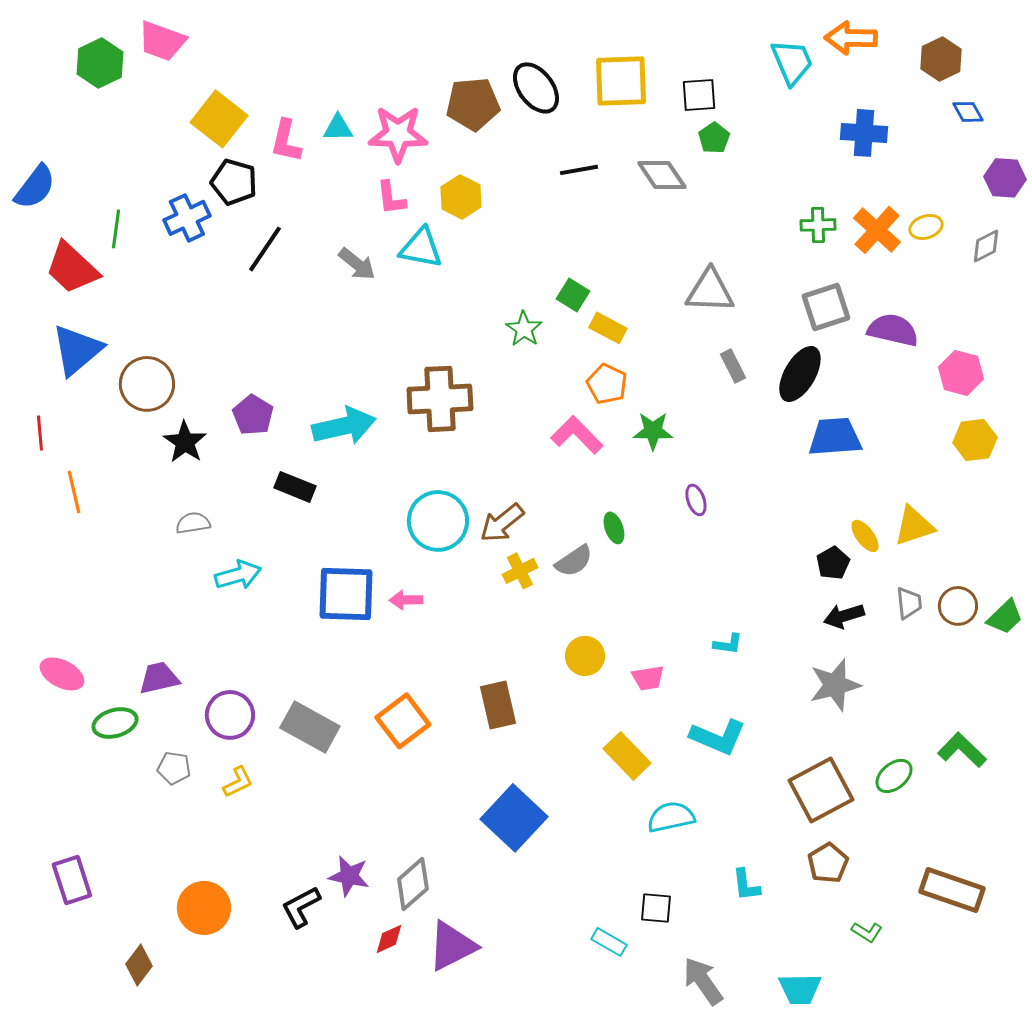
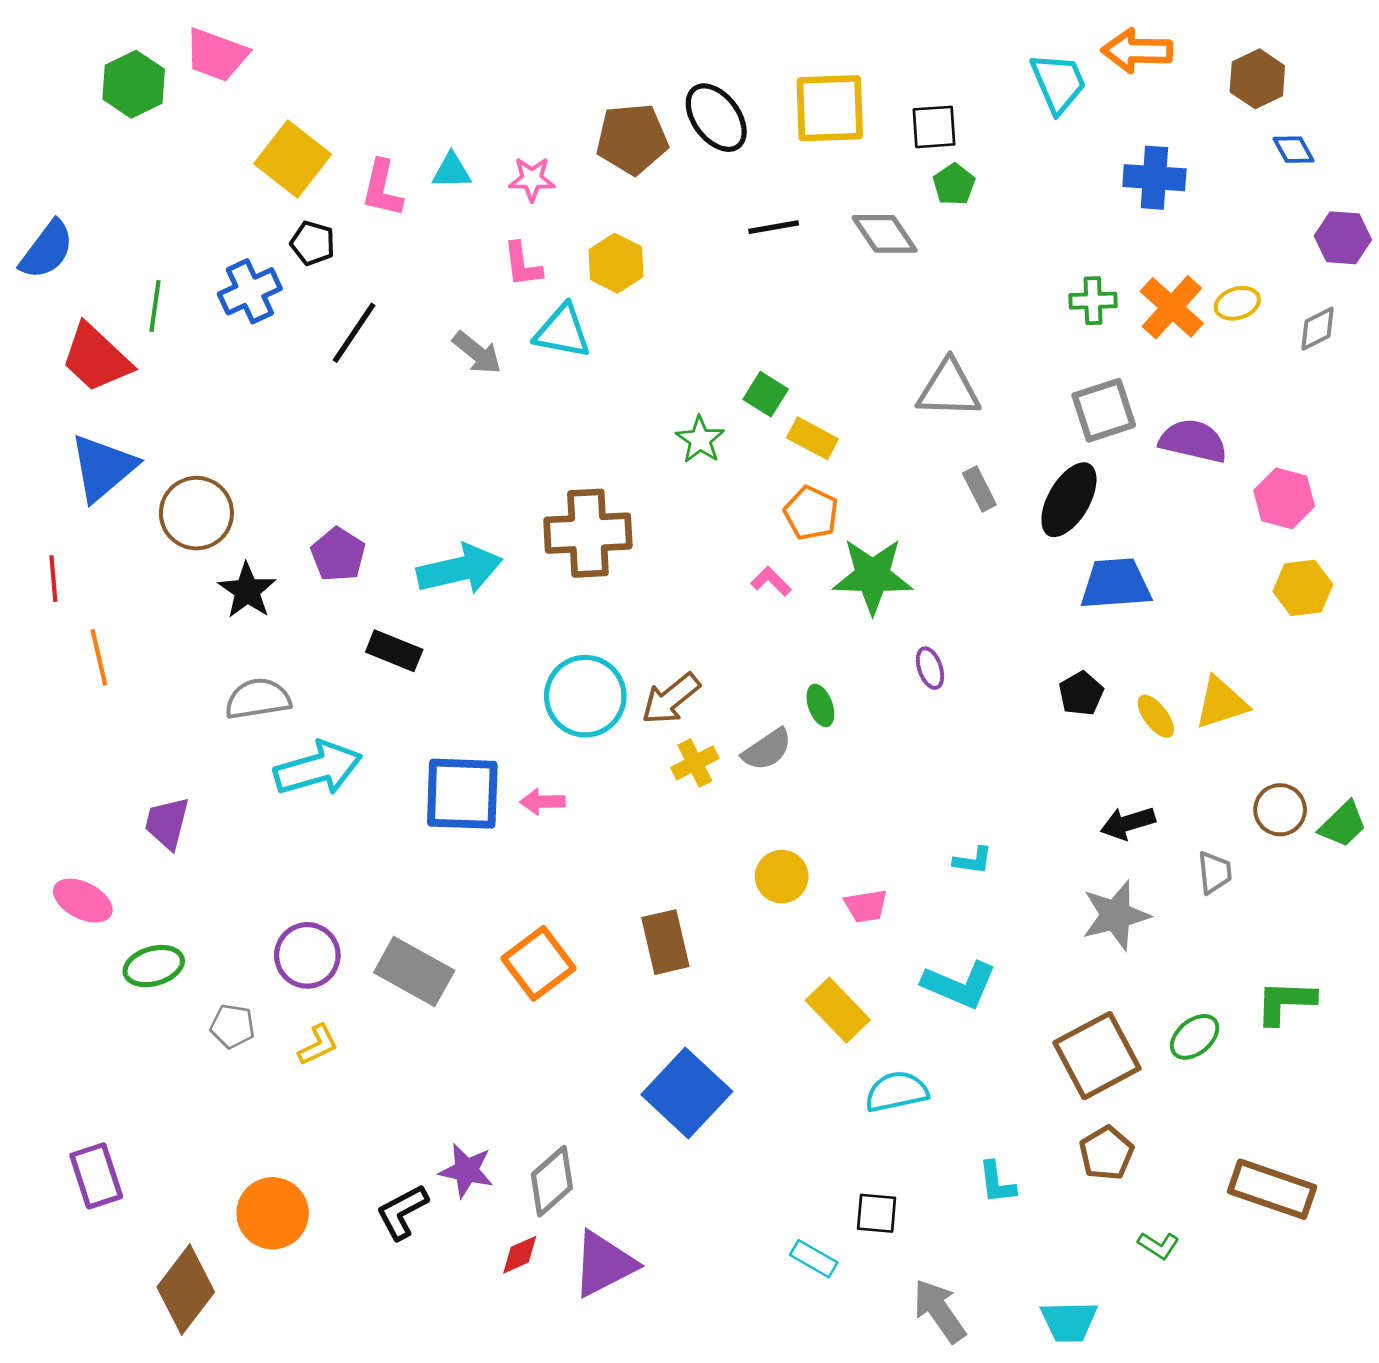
pink star: (398, 134) -> (532, 179), size x0.6
black pentagon: (234, 182) -> (313, 243), size x0.7
green star: (653, 431) -> (873, 576), size x1.5
pink L-shape: (577, 435) -> (771, 581), size x0.6
gray semicircle: (193, 523) -> (258, 699), size x1.4
black pentagon: (833, 563) -> (1081, 693), moved
cyan arrow: (238, 575) -> (318, 768), size x1.4
gray trapezoid: (909, 603) -> (1215, 873), moved
purple trapezoid: (159, 678) -> (167, 823), moved, turned -63
green L-shape: (962, 750) -> (1285, 1002), turned -42
brown diamond: (139, 965) -> (186, 1289), size x1.6

